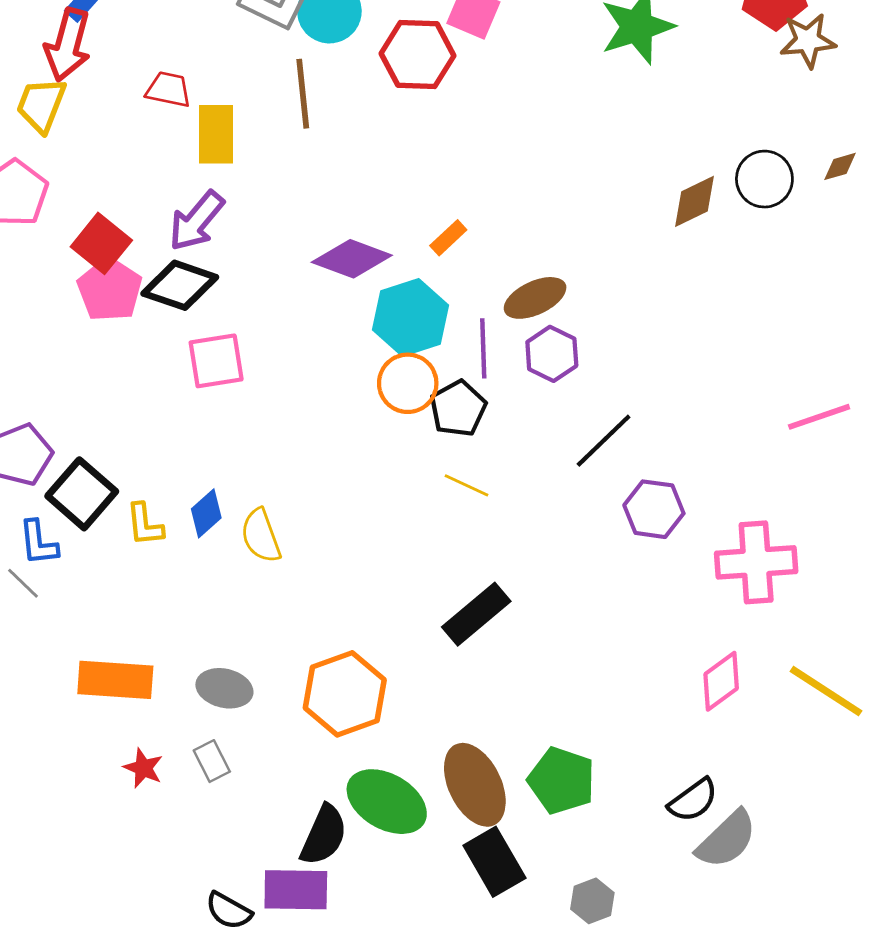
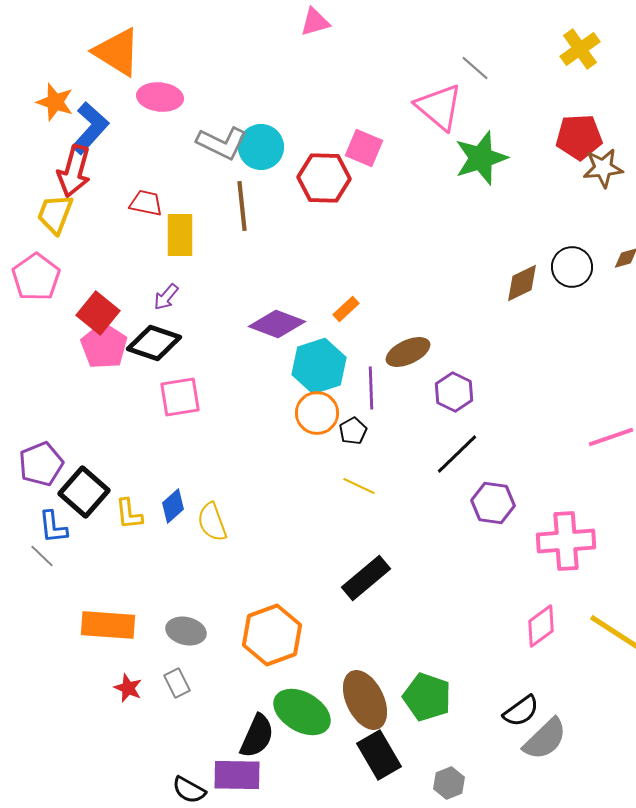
purple arrow: (196, 221) -> (166, 297), size x0.6
purple hexagon: (552, 354) -> (454, 392), moved
black pentagon: (458, 408) -> (353, 431), size x0.7

